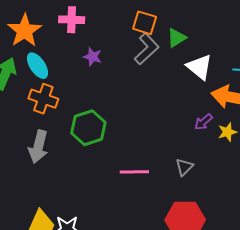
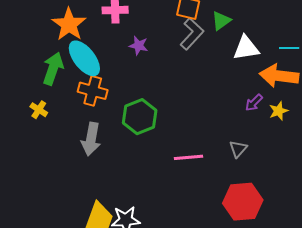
cyan ellipse: (37, 66) -> (84, 58), size x1.4
white triangle: (199, 67) -> (246, 48), turned -44

